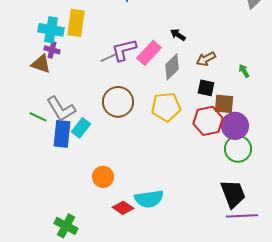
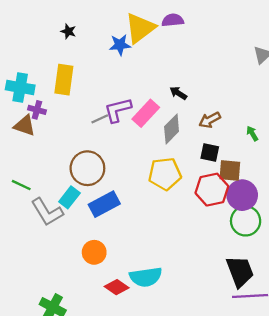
cyan cross: (51, 30) -> (20, 87), moved
brown circle: (118, 102) -> (87, 168), moved
gray L-shape: (61, 109) -> (47, 212), moved
blue rectangle: (62, 134) -> (104, 204), moved, turned 56

